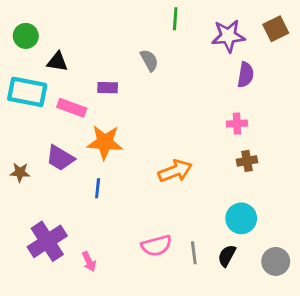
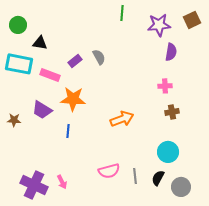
gray semicircle: (149, 60) -> (99, 57), moved
purple rectangle: (108, 88) -> (75, 61), turned -40
purple cross: (47, 241) -> (34, 185), moved, turned -32
gray circle: (276, 261) -> (181, 187), moved

